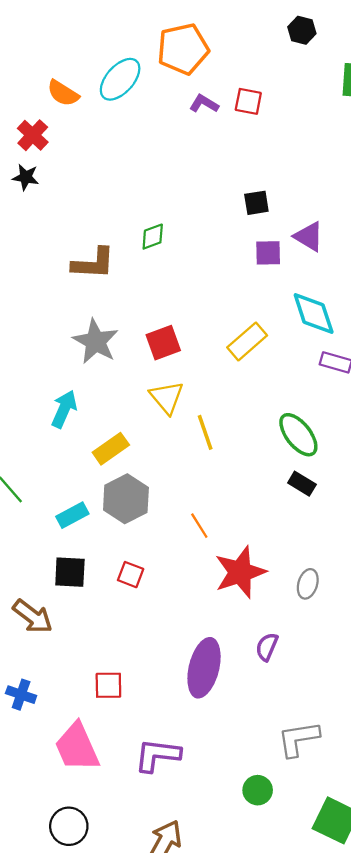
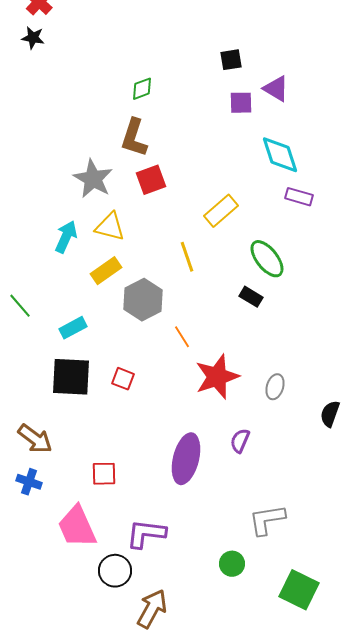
brown L-shape: (93, 263) -> (134, 138), moved, turned 105
yellow rectangle: (247, 341) -> (221, 211), moved
yellow triangle: (167, 397) -> (110, 227), moved, turned -36
black rectangle: (302, 484) -> (251, 297), moved
gray hexagon: (126, 499) -> (143, 300), moved
black square: (70, 572) -> (71, 377), size x1.4
brown arrow: (33, 616) -> (35, 439), moved
black circle: (69, 826) -> (115, 571), moved

